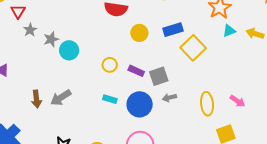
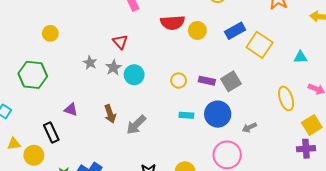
red triangle: (18, 11) -> (120, 42), moved
cyan triangle: (229, 31) -> (301, 57), moved, turned 32
yellow circle: (139, 33) -> (197, 30), moved
gray arrow: (169, 98) -> (249, 127), moved
brown arrow: (37, 99) -> (110, 114), moved

